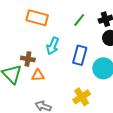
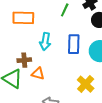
orange triangle: (38, 75) -> (38, 74), turned 32

